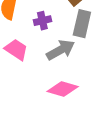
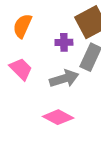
purple cross: (42, 21) -> (64, 42), moved

